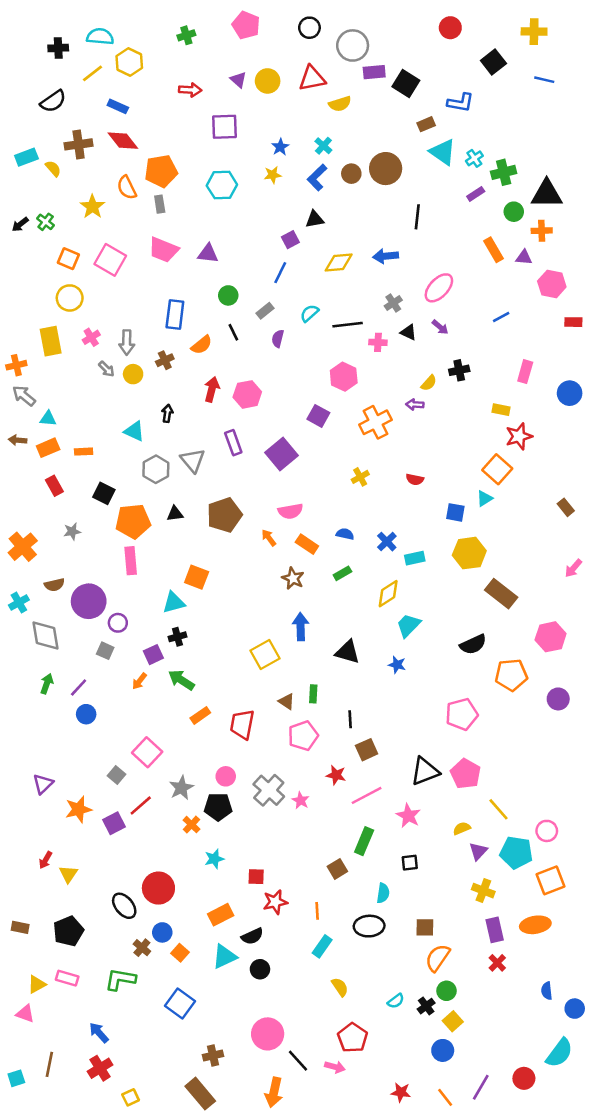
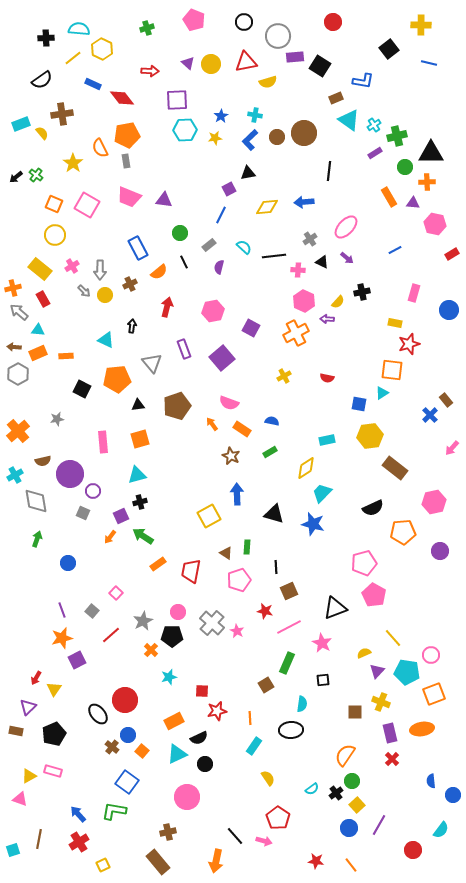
red circle: (450, 28) -> (333, 22), moved
red diamond: (123, 141) -> (122, 98), moved
cyan cross: (323, 146) -> (255, 115), turned -32
cyan hexagon: (222, 185) -> (185, 130), moved
cyan semicircle: (309, 313) -> (244, 247), turned 84
blue rectangle: (175, 314) -> (138, 248), turned -35
red rectangle: (573, 322) -> (452, 254), turned -32
yellow rectangle: (51, 341) -> (40, 269), turned -40
pink hexagon: (344, 377) -> (304, 301), moved
pink hexagon: (247, 394) -> (213, 311), moved
gray hexagon: (156, 469) -> (18, 374), moved
orange square: (497, 469) -> (392, 370), turned -35
red rectangle: (54, 486) -> (43, 299), moved
pink semicircle: (290, 511) -> (229, 403), turned 30
orange pentagon: (133, 521) -> (117, 379), moved
blue cross: (387, 542) -> (430, 415), moved
orange square: (197, 577) -> (140, 439), moved, turned -36
blue star: (397, 665) -> (313, 524), size x1.6
purple line: (79, 688) -> (62, 610), moved, turned -63
pink square: (147, 752) -> (116, 593), size x0.6
pink pentagon: (466, 774) -> (374, 595), moved
purple triangle: (43, 784) -> (28, 707), moved
purple square: (114, 823) -> (77, 660), moved
brown square: (425, 927) -> (355, 712), moved
green L-shape: (120, 979) -> (114, 811), moved
blue square: (180, 1003) -> (127, 782), moved
pink circle: (268, 1034) -> (187, 797), moved
cyan semicircle: (559, 1053) -> (441, 830), size x0.7
purple line: (481, 1087) -> (379, 825), moved

